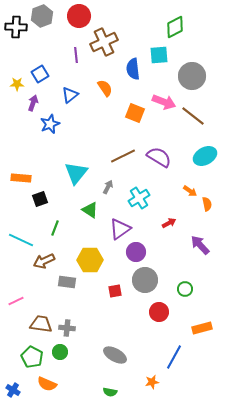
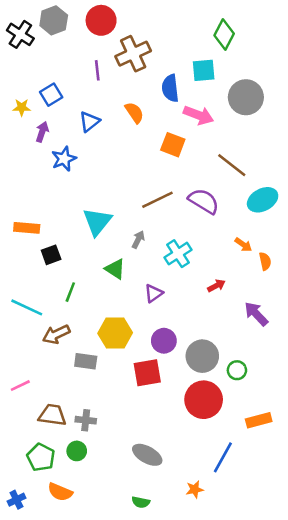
black cross: (16, 27) -> (20, 34), turned 30
green diamond: (175, 27) -> (224, 34), turned -35
pink arrow: (164, 102) -> (198, 115), moved
brown line: (193, 116) -> (232, 165), moved
purple triangle: (120, 229) -> (154, 293), size x0.7
purple circle: (136, 252) -> (164, 341), moved
gray circle: (145, 280) -> (202, 356), moved
red square: (115, 291) -> (147, 373), size x1.6
red circle: (159, 312) -> (204, 400), size x1.5
blue cross: (13, 390) -> (16, 500), turned 32

